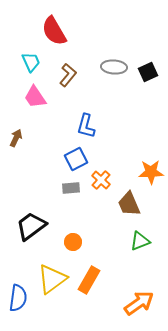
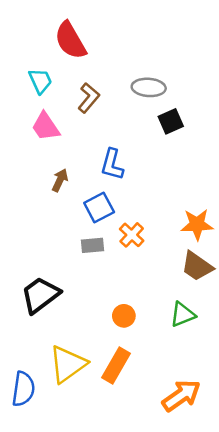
black square: (148, 72) -> (171, 121), moved
brown arrow: (16, 138) -> (60, 180), moved
brown trapezoid: (129, 204) -> (197, 266), moved, turned -32
orange circle: (73, 242) -> (124, 316), moved

